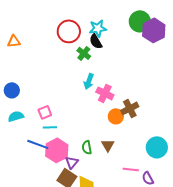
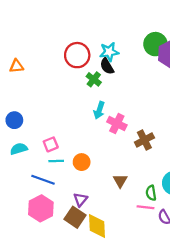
orange circle: (116, 116) -> (82, 162), moved
green semicircle: (87, 147) -> (151, 193), moved
pink hexagon: (57, 150) -> (41, 208), moved

